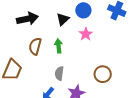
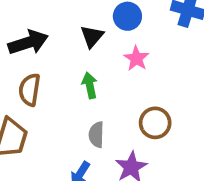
brown semicircle: (35, 46) -> (30, 90), moved
brown circle: (103, 74) -> (155, 123), moved

